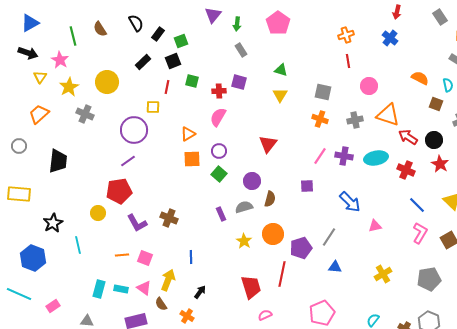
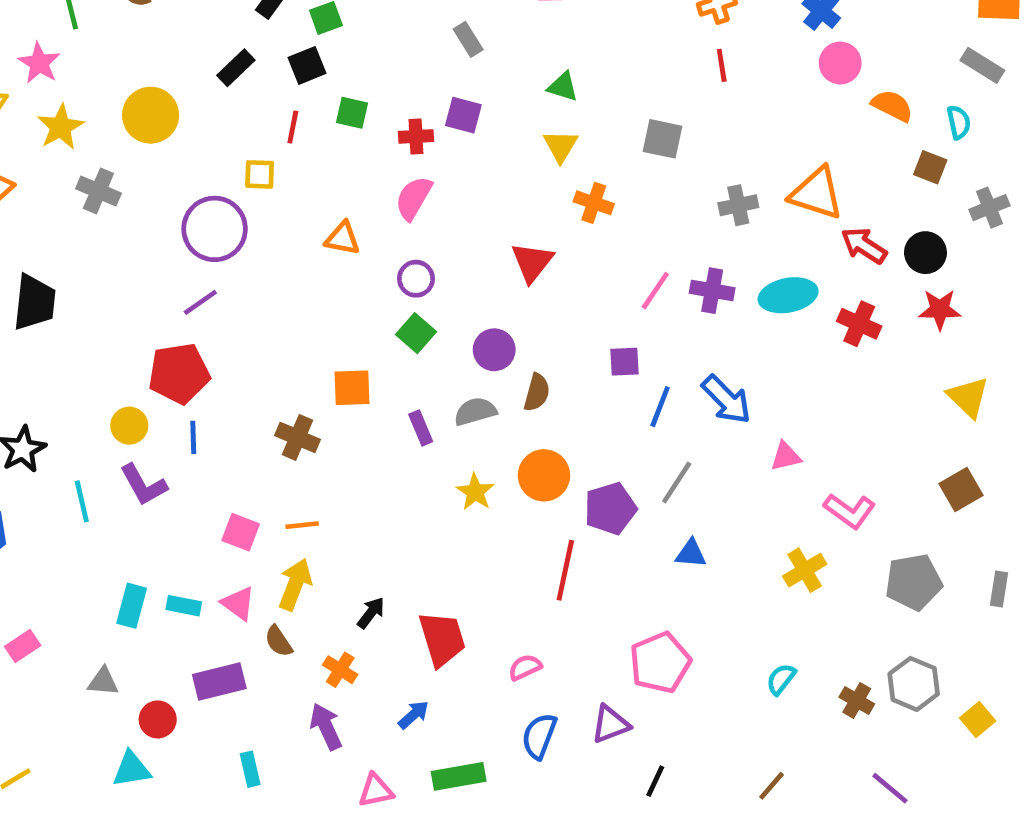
pink circle: (369, 86) -> (840, 63), moved
orange cross: (320, 119) -> (594, 203), moved
orange triangle: (188, 134) -> (343, 238), turned 42
orange square: (192, 159) -> (352, 388), moved
red star: (440, 164) -> (940, 309), turned -30
blue line: (417, 205) -> (660, 407), moved, turned 66
purple L-shape: (137, 223) -> (143, 485), moved
pink L-shape: (420, 233) -> (850, 511), moved, turned 95
orange line: (122, 255) -> (302, 525), moved
blue line: (191, 257) -> (193, 437), moved
red trapezoid: (251, 287) -> (442, 639), moved

